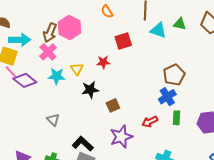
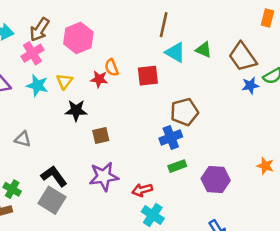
orange semicircle: (107, 11) -> (112, 67), moved
pink hexagon: (70, 28) -> (78, 38), moved
red square: (123, 41) -> (148, 76), moved
green rectangle: (177, 118) -> (177, 166), turned 56
gray triangle: (53, 120) -> (23, 139), turned -40
red arrow: (150, 122) -> (142, 190), moved

